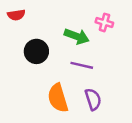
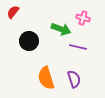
red semicircle: (16, 15) -> (13, 12), turned 136
purple line: (82, 65) -> (78, 47), moved

